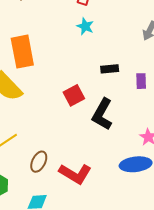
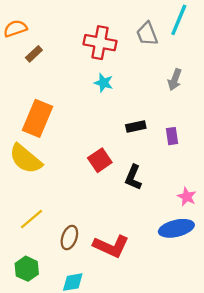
orange rectangle: (22, 52) -> (37, 118), turned 40
black L-shape: (102, 114) -> (133, 177), size x0.7

